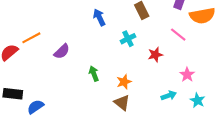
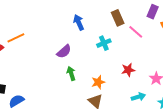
pink line: (178, 35) -> (136, 32), moved
purple semicircle: (62, 51) -> (64, 51), moved
red star: (155, 55) -> (128, 70), moved

